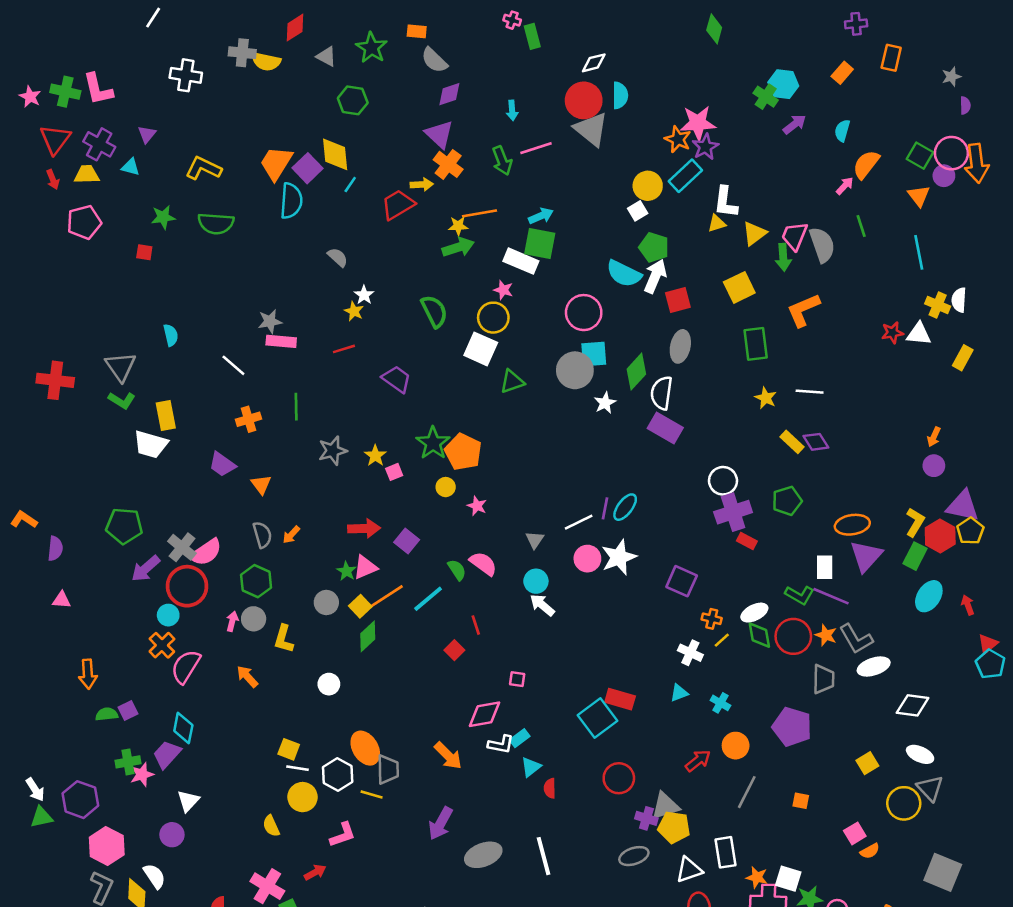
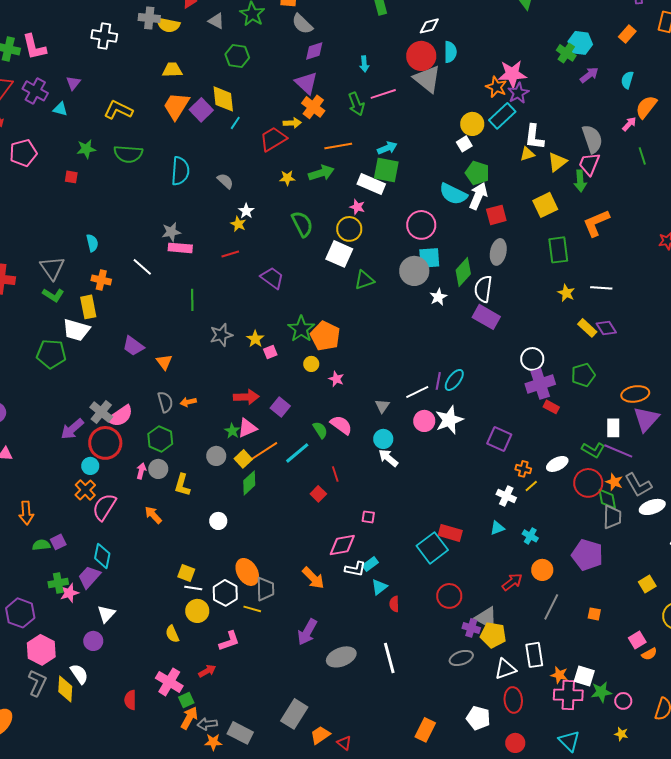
yellow trapezoid: (87, 174) -> (172, 70), moved
cyan semicircle: (291, 201) -> (180, 171), moved
yellow star: (458, 226) -> (287, 178), moved
gray semicircle: (822, 245) -> (592, 139), moved
orange cross: (249, 419) -> (101, 280), moved, turned 30
green pentagon: (124, 526) -> (51, 354), moved
orange arrow: (291, 535) -> (188, 402), turned 35
green diamond: (759, 635) -> (607, 499), moved
gray triangle: (665, 806) -> (486, 618), turned 45

